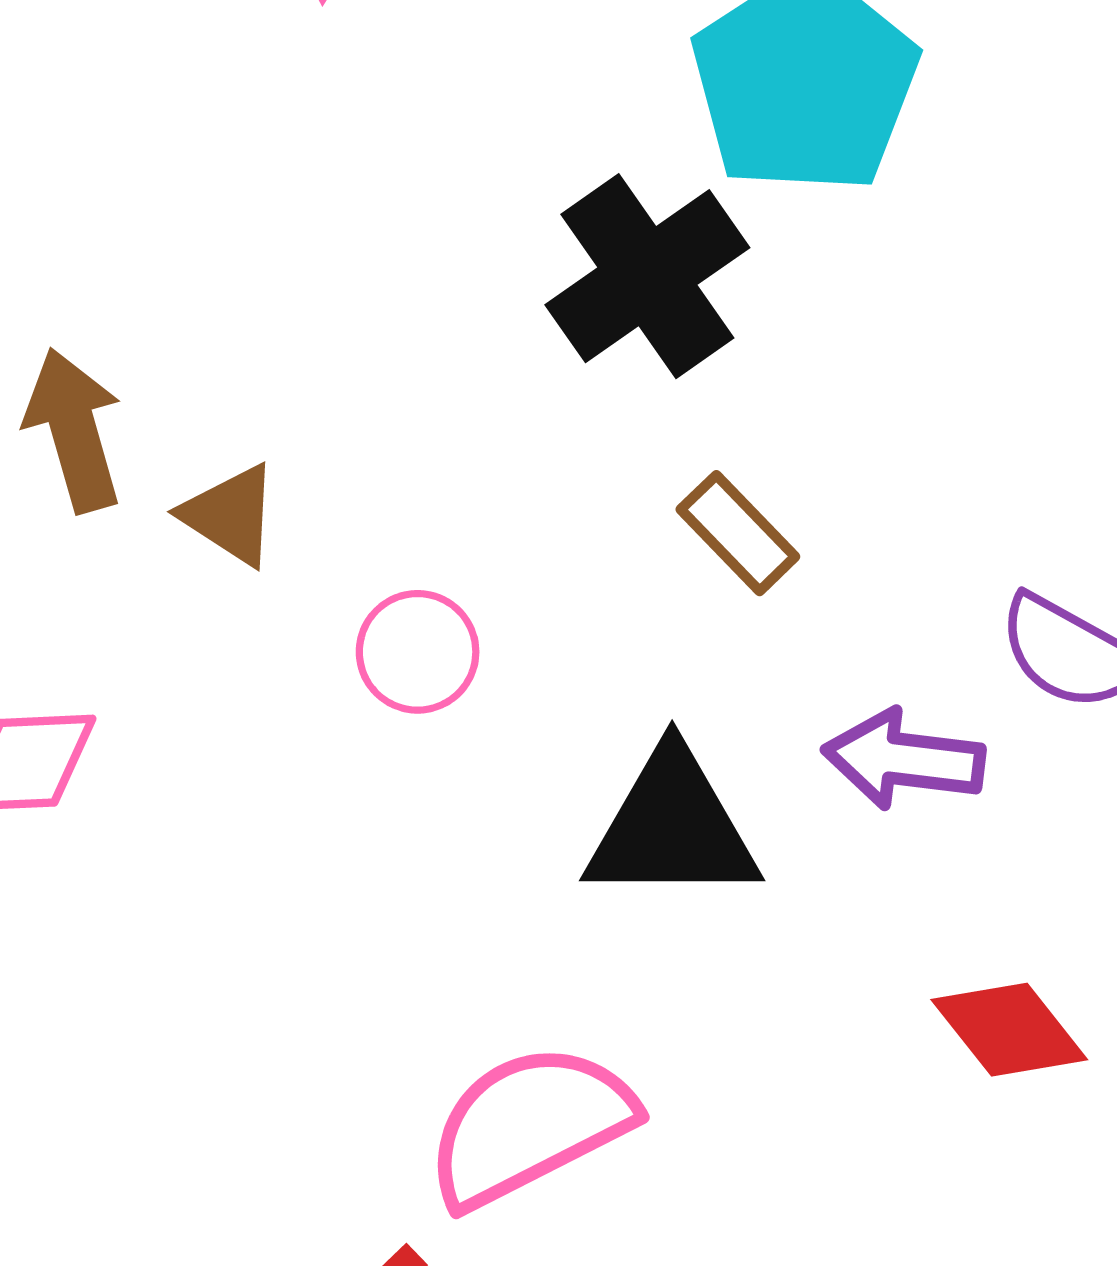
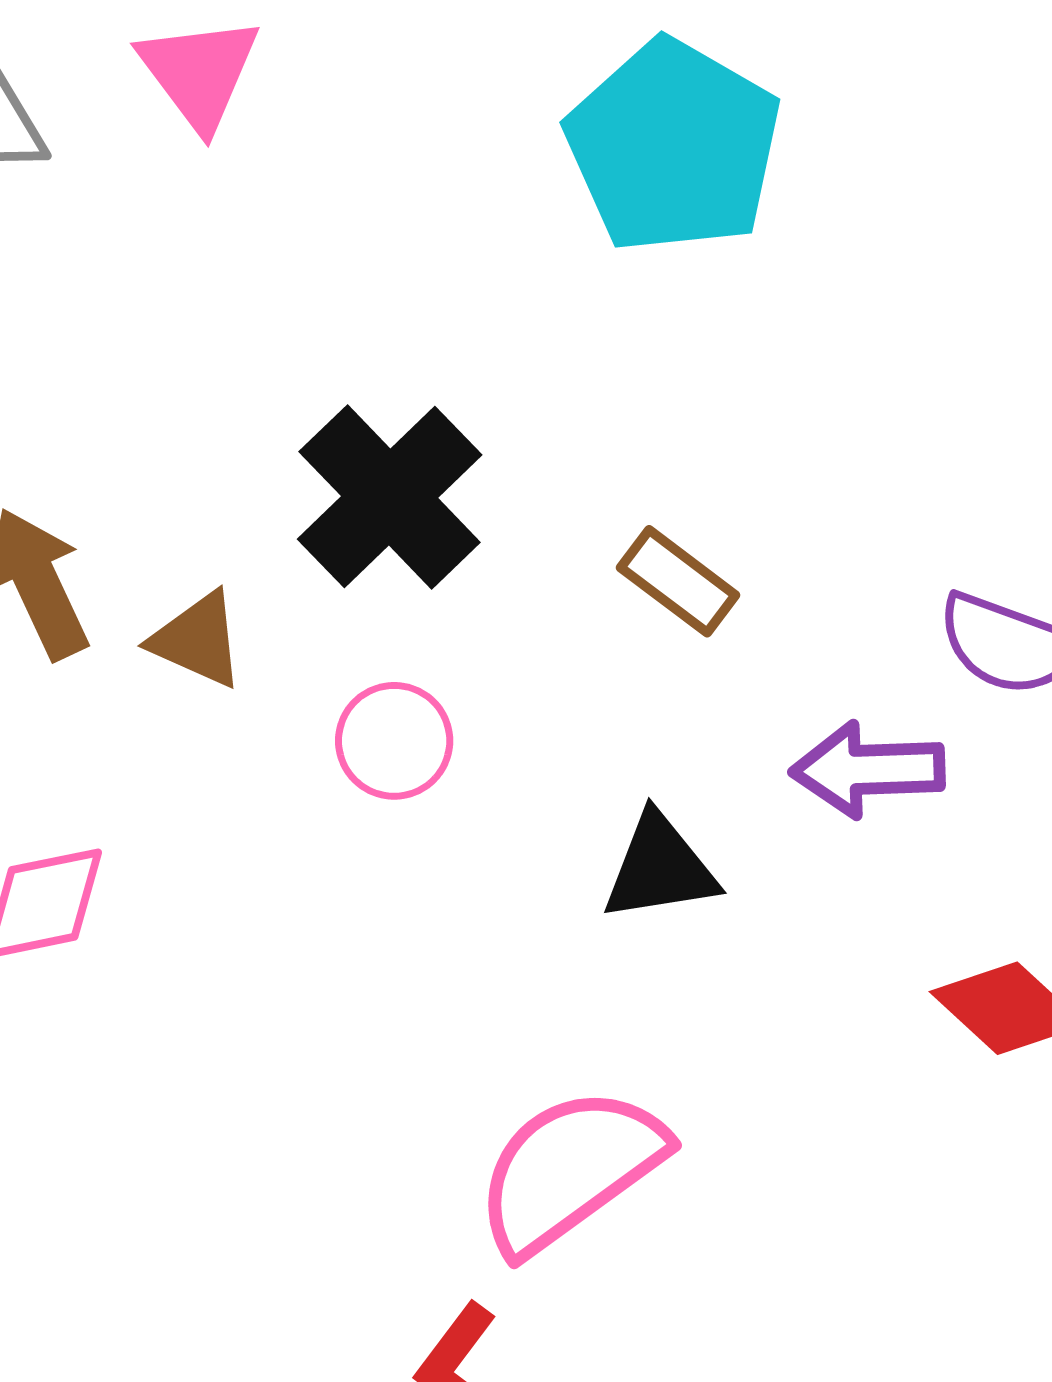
black cross: (647, 276) -> (390, 497), moved
black triangle: (672, 827) -> (660, 868), size x0.7

